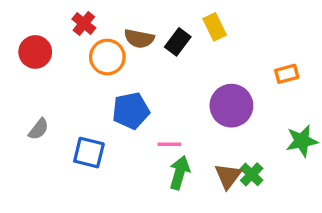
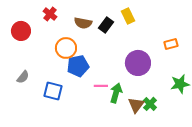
orange circle: (107, 57) -> (66, 48), moved
green arrow: (179, 173) -> (116, 93), moved

